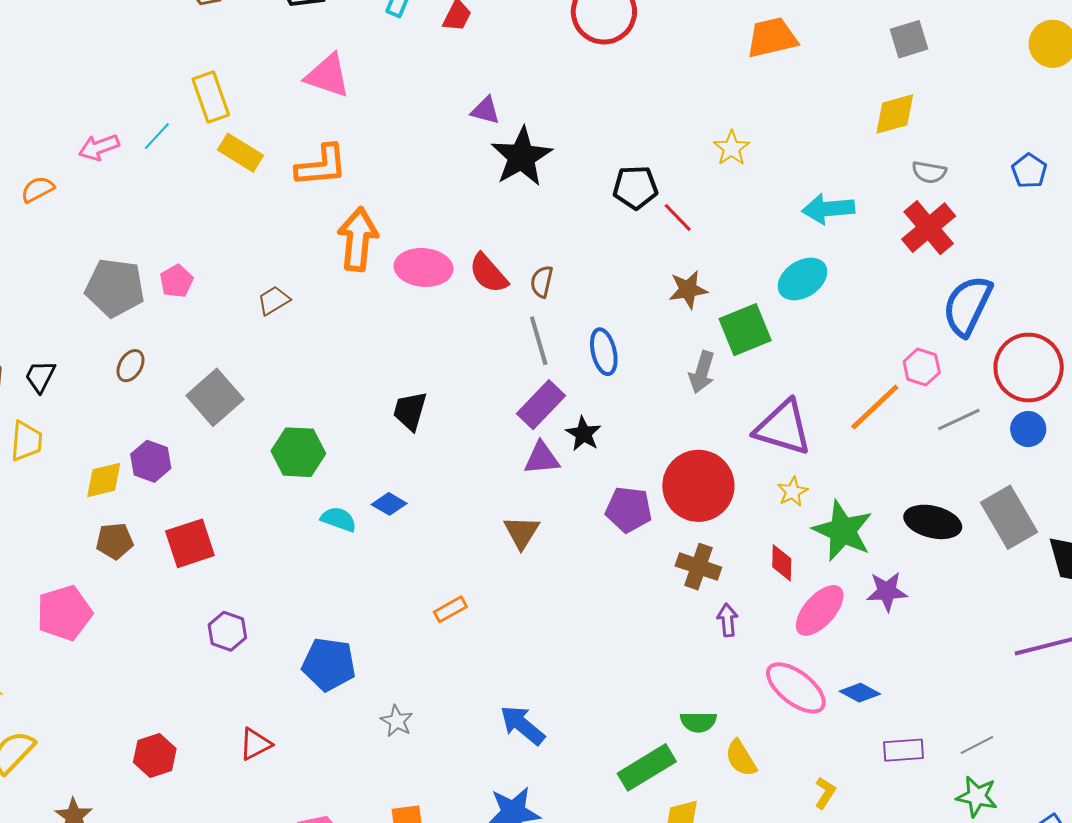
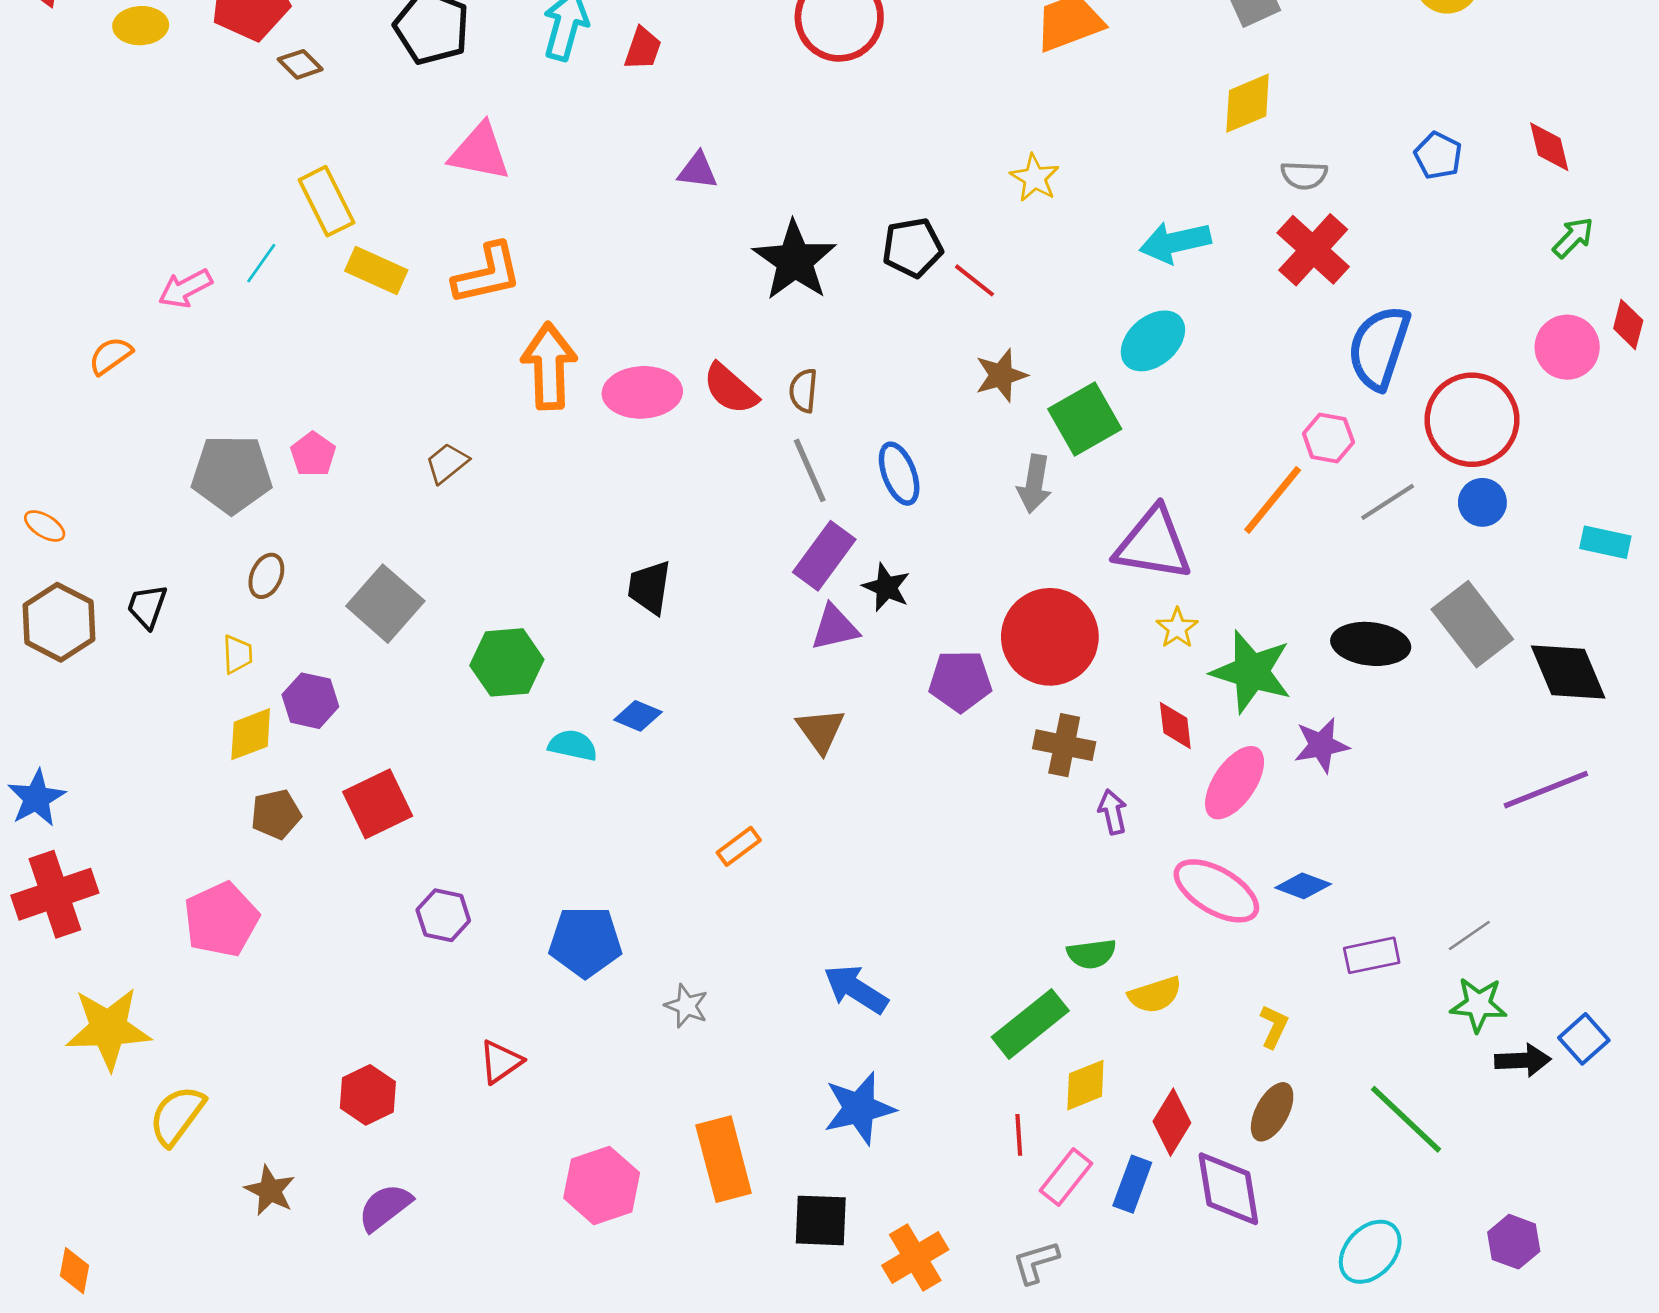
black star: (521, 157) -> (795, 261), moved
yellow trapezoid: (26, 441) -> (238, 654), moved, size x0.7
yellow semicircle: (741, 758) -> (1155, 995), turned -69

